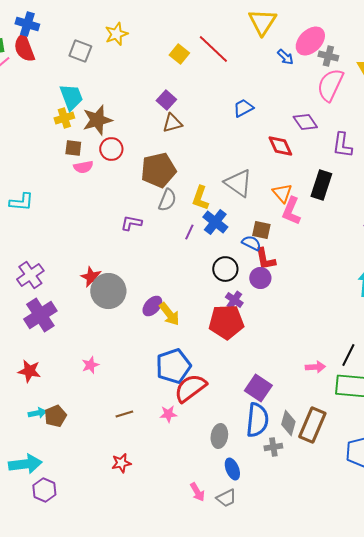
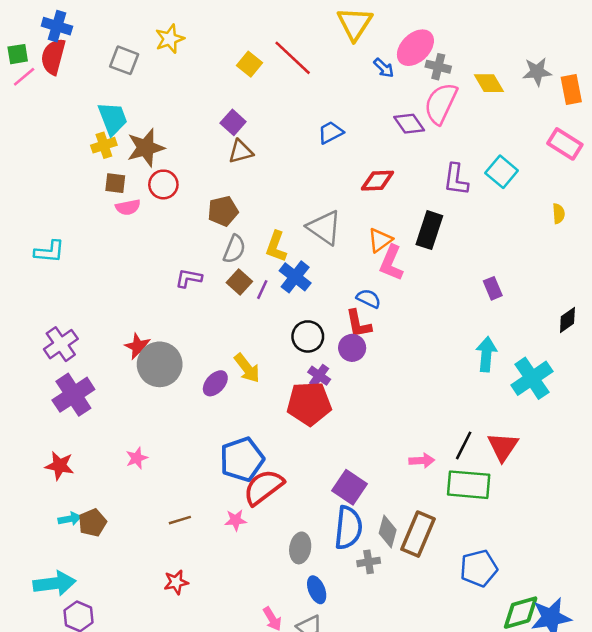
red semicircle: (24, 48) -> (53, 57), turned 36
purple diamond: (305, 122) -> (409, 124), moved
red diamond: (280, 146) -> (377, 181), turned -68
brown pentagon: (158, 170) -> (223, 211), size x0.7
orange triangle: (282, 193) -> (380, 240), turned 35
brown square: (261, 230) -> (239, 282), moved, turned 30
blue semicircle: (251, 243) -> (369, 298), moved
yellow arrow: (169, 314) -> (247, 368), moved

